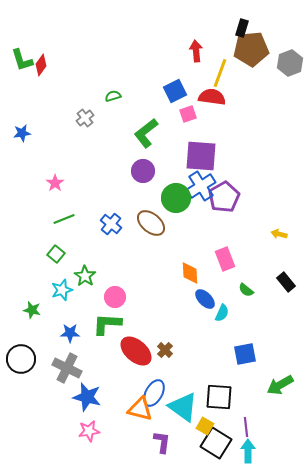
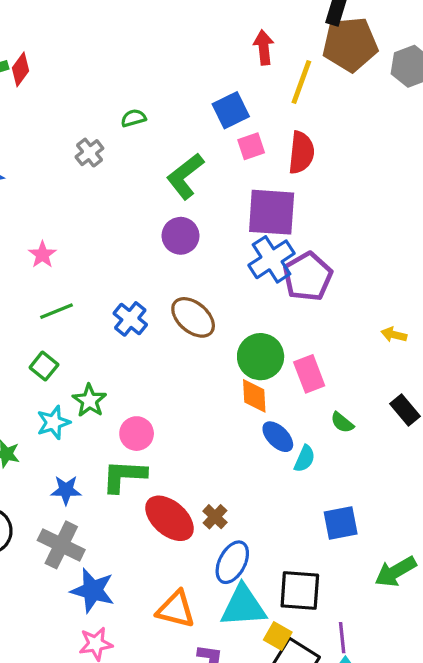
red semicircle: (212, 97) -> (301, 153), moved, turned 88
green circle: (176, 198) -> (261, 357), moved
blue ellipse: (154, 393) -> (232, 562), moved
cyan triangle: (183, 407) -> (243, 606), turned -40

